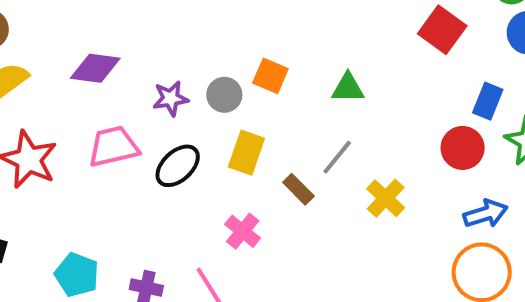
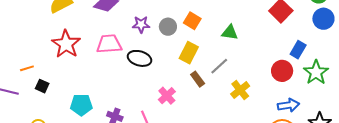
yellow rectangle: (246, 153) -> (189, 53), moved
black ellipse: (178, 166) -> (139, 58), turned 50
cyan pentagon: (77, 275) -> (81, 105), turned -30

